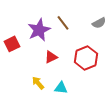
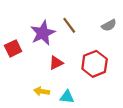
yellow arrow: (38, 83) -> (42, 91), turned -40

